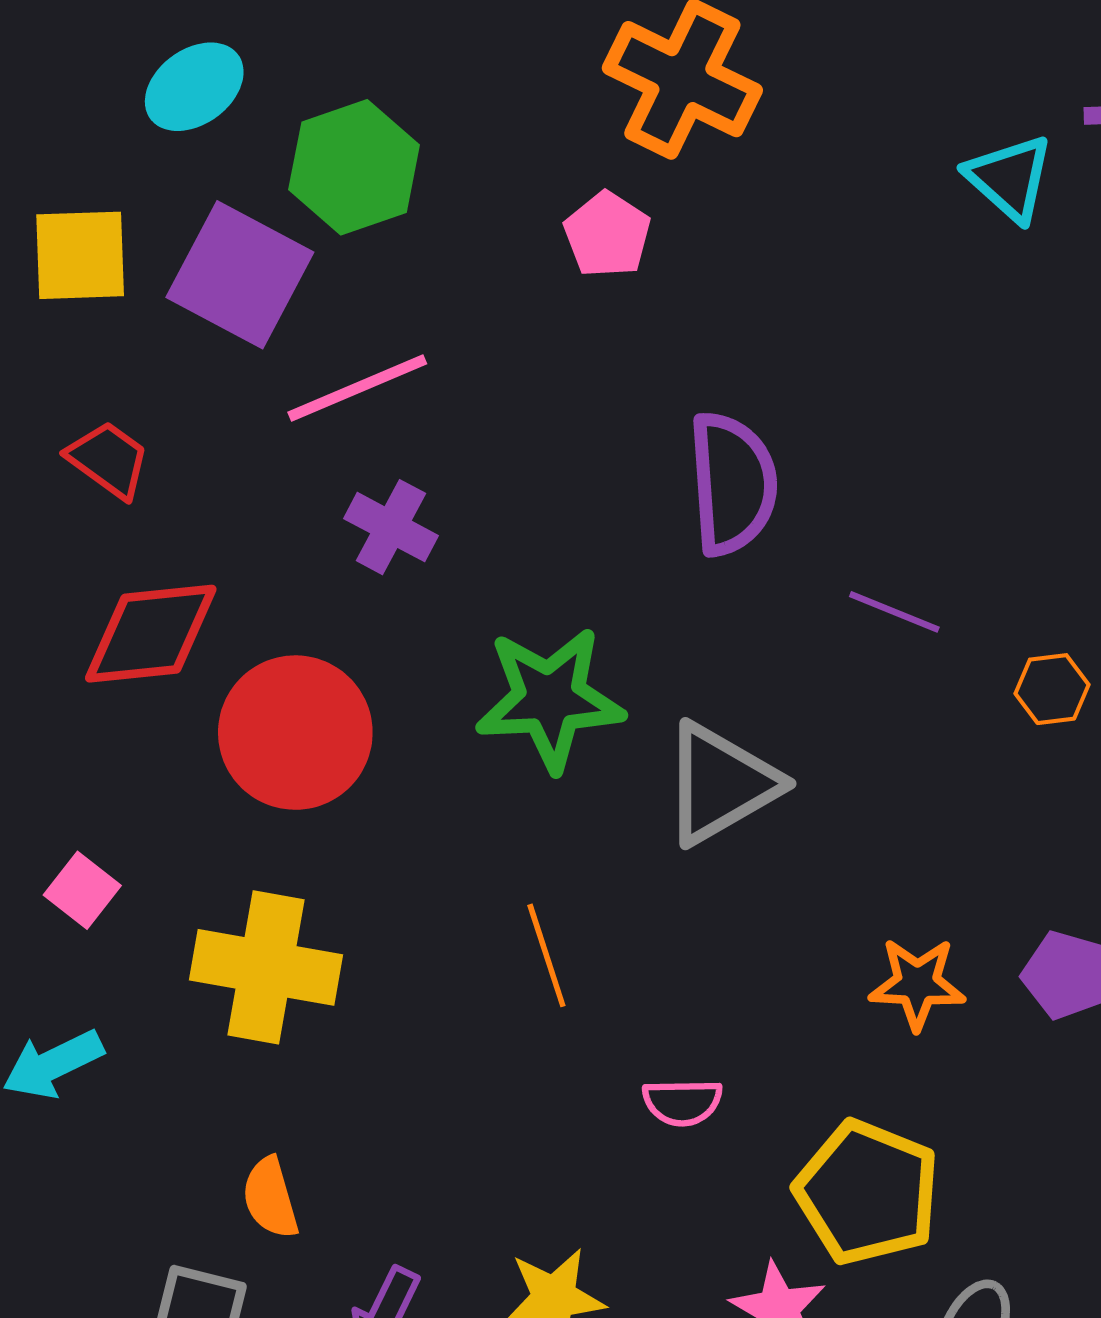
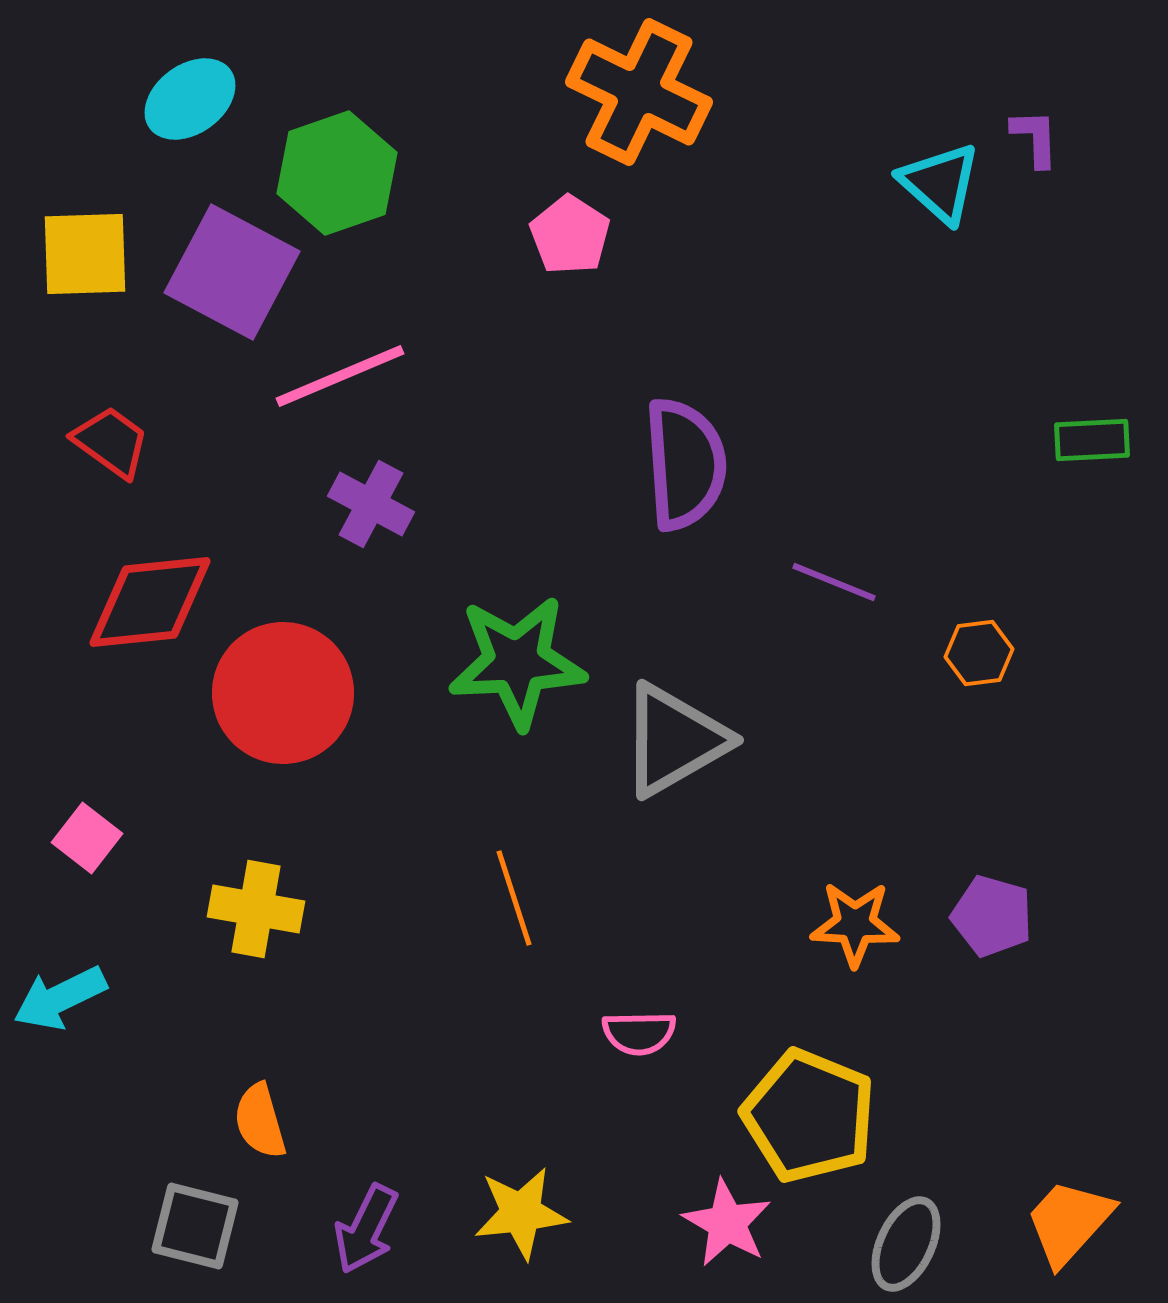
yellow cross: (266, 967) -> (256, 909), size x0.7

